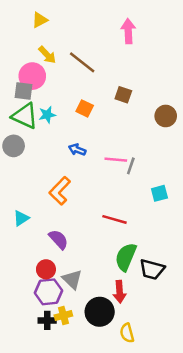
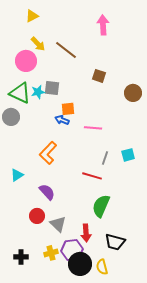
gray square: (24, 91) -> (52, 88), moved
orange square: (85, 108) -> (68, 109), moved, turned -32
gray line: (131, 166) -> (105, 158), moved
black trapezoid: (152, 269) -> (115, 242), moved
purple hexagon: (48, 292) -> (72, 250), moved
red arrow: (120, 292) -> (86, 233), moved
black circle: (100, 312) -> (80, 264), moved
black cross: (47, 320) -> (21, 257), moved

